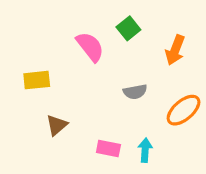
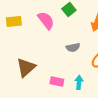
yellow rectangle: (37, 80) -> (14, 21), moved
brown triangle: (57, 125) -> (26, 67), size x1.5

